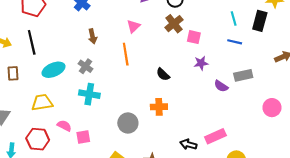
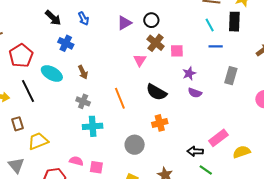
pink triangle: (134, 26) -> (140, 60), moved
orange line: (126, 54) -> (120, 98), moved
cyan ellipse: (54, 70) -> (52, 74), moved, turned 65
black semicircle: (163, 74) -> (156, 92), size x1.5
gray rectangle: (243, 75) -> (231, 76), turned -48
purple semicircle: (221, 86) -> (195, 93), moved
yellow trapezoid: (42, 103) -> (38, 141), moved
pink square: (83, 137) -> (96, 167), turned 32

